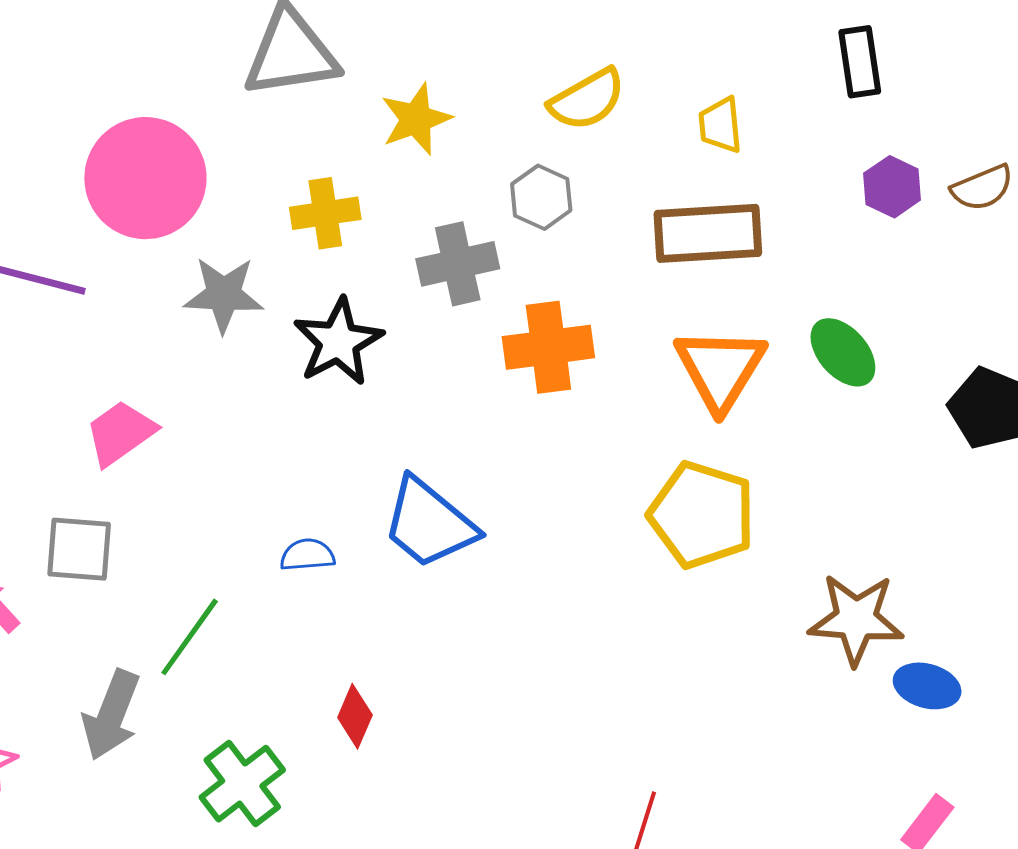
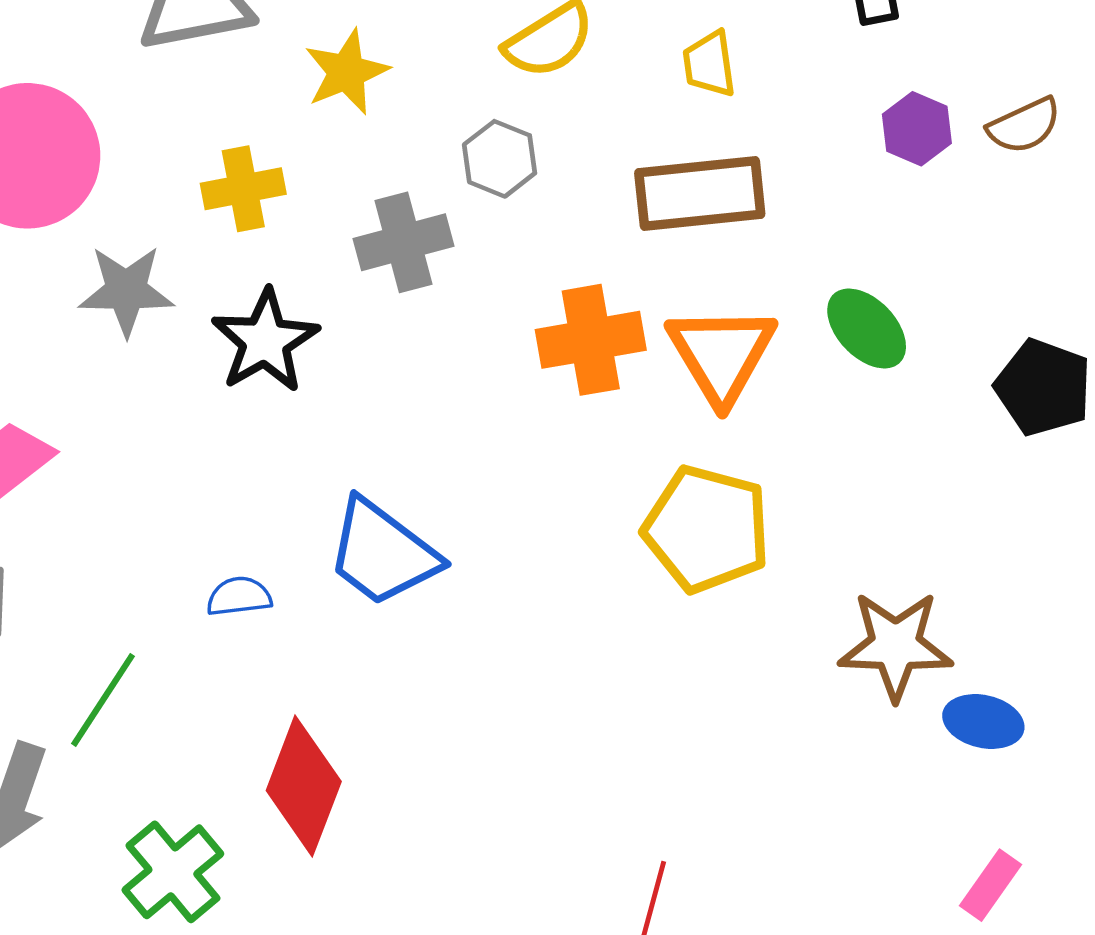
orange cross: (548, 347) -> (591, 340), moved
red diamond: (355, 716) -> (304, 786), size x1.8

